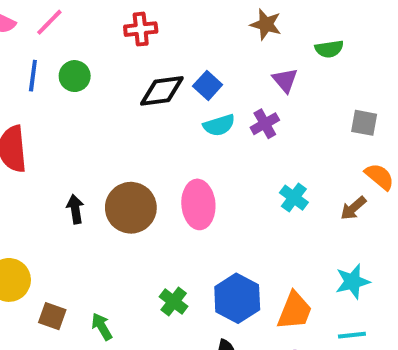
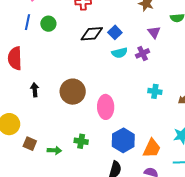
cyan cross: (294, 198) -> (155, 91), turned -32
pink ellipse: (198, 204) -> (106, 107), moved
black arrow: (75, 209) -> (35, 90), moved
green cross: (174, 302) -> (81, 141), moved, turned -32
green arrow: (102, 327) -> (54, 150), turned 120

